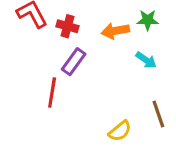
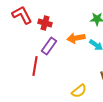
orange arrow: (115, 31) -> (76, 38), moved

